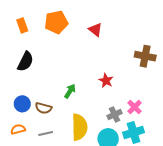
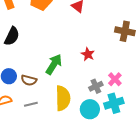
green arrow: (70, 91) -> (54, 64), size x1.5

